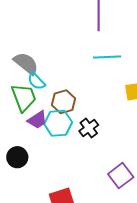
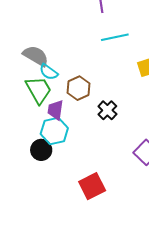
purple trapezoid: (37, 120) -> (55, 110), turned 140
cyan hexagon: (58, 123) -> (54, 131), moved

